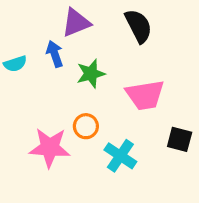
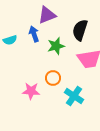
black semicircle: (138, 26) -> (80, 30), moved, turned -135
pink star: (50, 148) -> (31, 91), size x0.7

